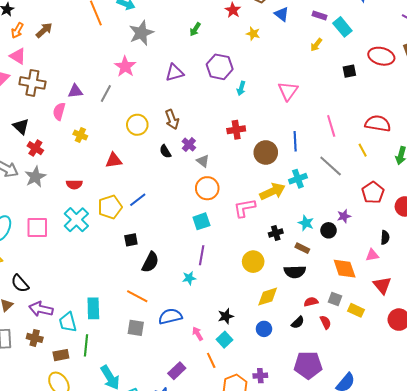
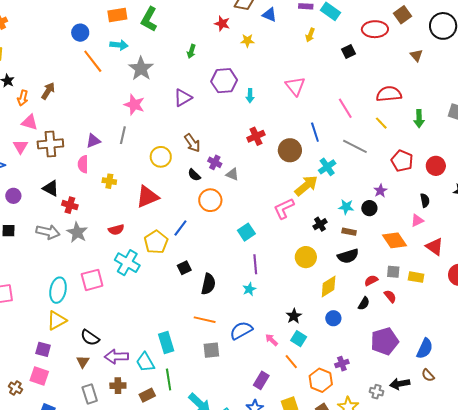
red triangle: (114, 160) -> (147, 197), size x1.4
orange circle: (207, 188) -> (210, 200), moved

